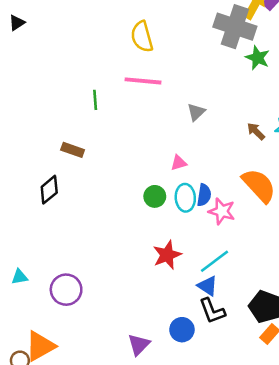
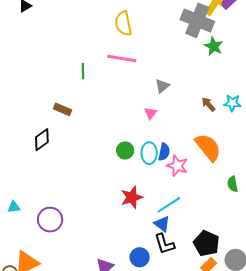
pink triangle: (179, 163) -> (151, 113), moved, turned -40

